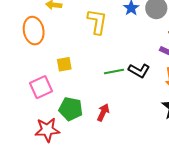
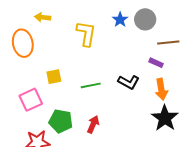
green line: (114, 72) -> (91, 85), moved

